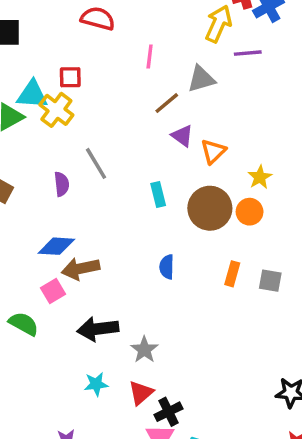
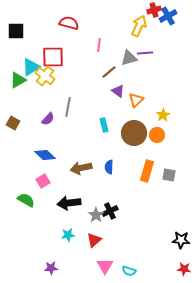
purple line: (248, 53) -> (145, 53), moved
red square: (70, 77) -> (53, 57), size x1.6
cyan triangle: (32, 94) -> (31, 67), turned -36
gray line: (96, 163) -> (68, 107), turned 42
purple semicircle: (62, 184) -> (48, 119), turned 48
blue diamond: (56, 246) -> (45, 155), turned 40
brown arrow: (81, 269) -> (81, 168), moved
orange rectangle: (232, 274) -> (147, 171), size x1.5
black cross: (168, 412) -> (110, 211), moved

